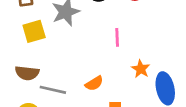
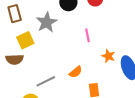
brown semicircle: (27, 73) -> (15, 59), moved
gray line: (53, 90) -> (46, 81), turned -30

